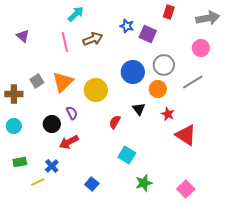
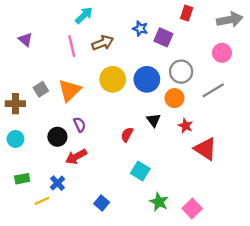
yellow circle: (96, 90) -> (113, 79), moved
green star: (144, 183) -> (159, 202), turned -30
pink square: (186, 189) -> (192, 209), moved

